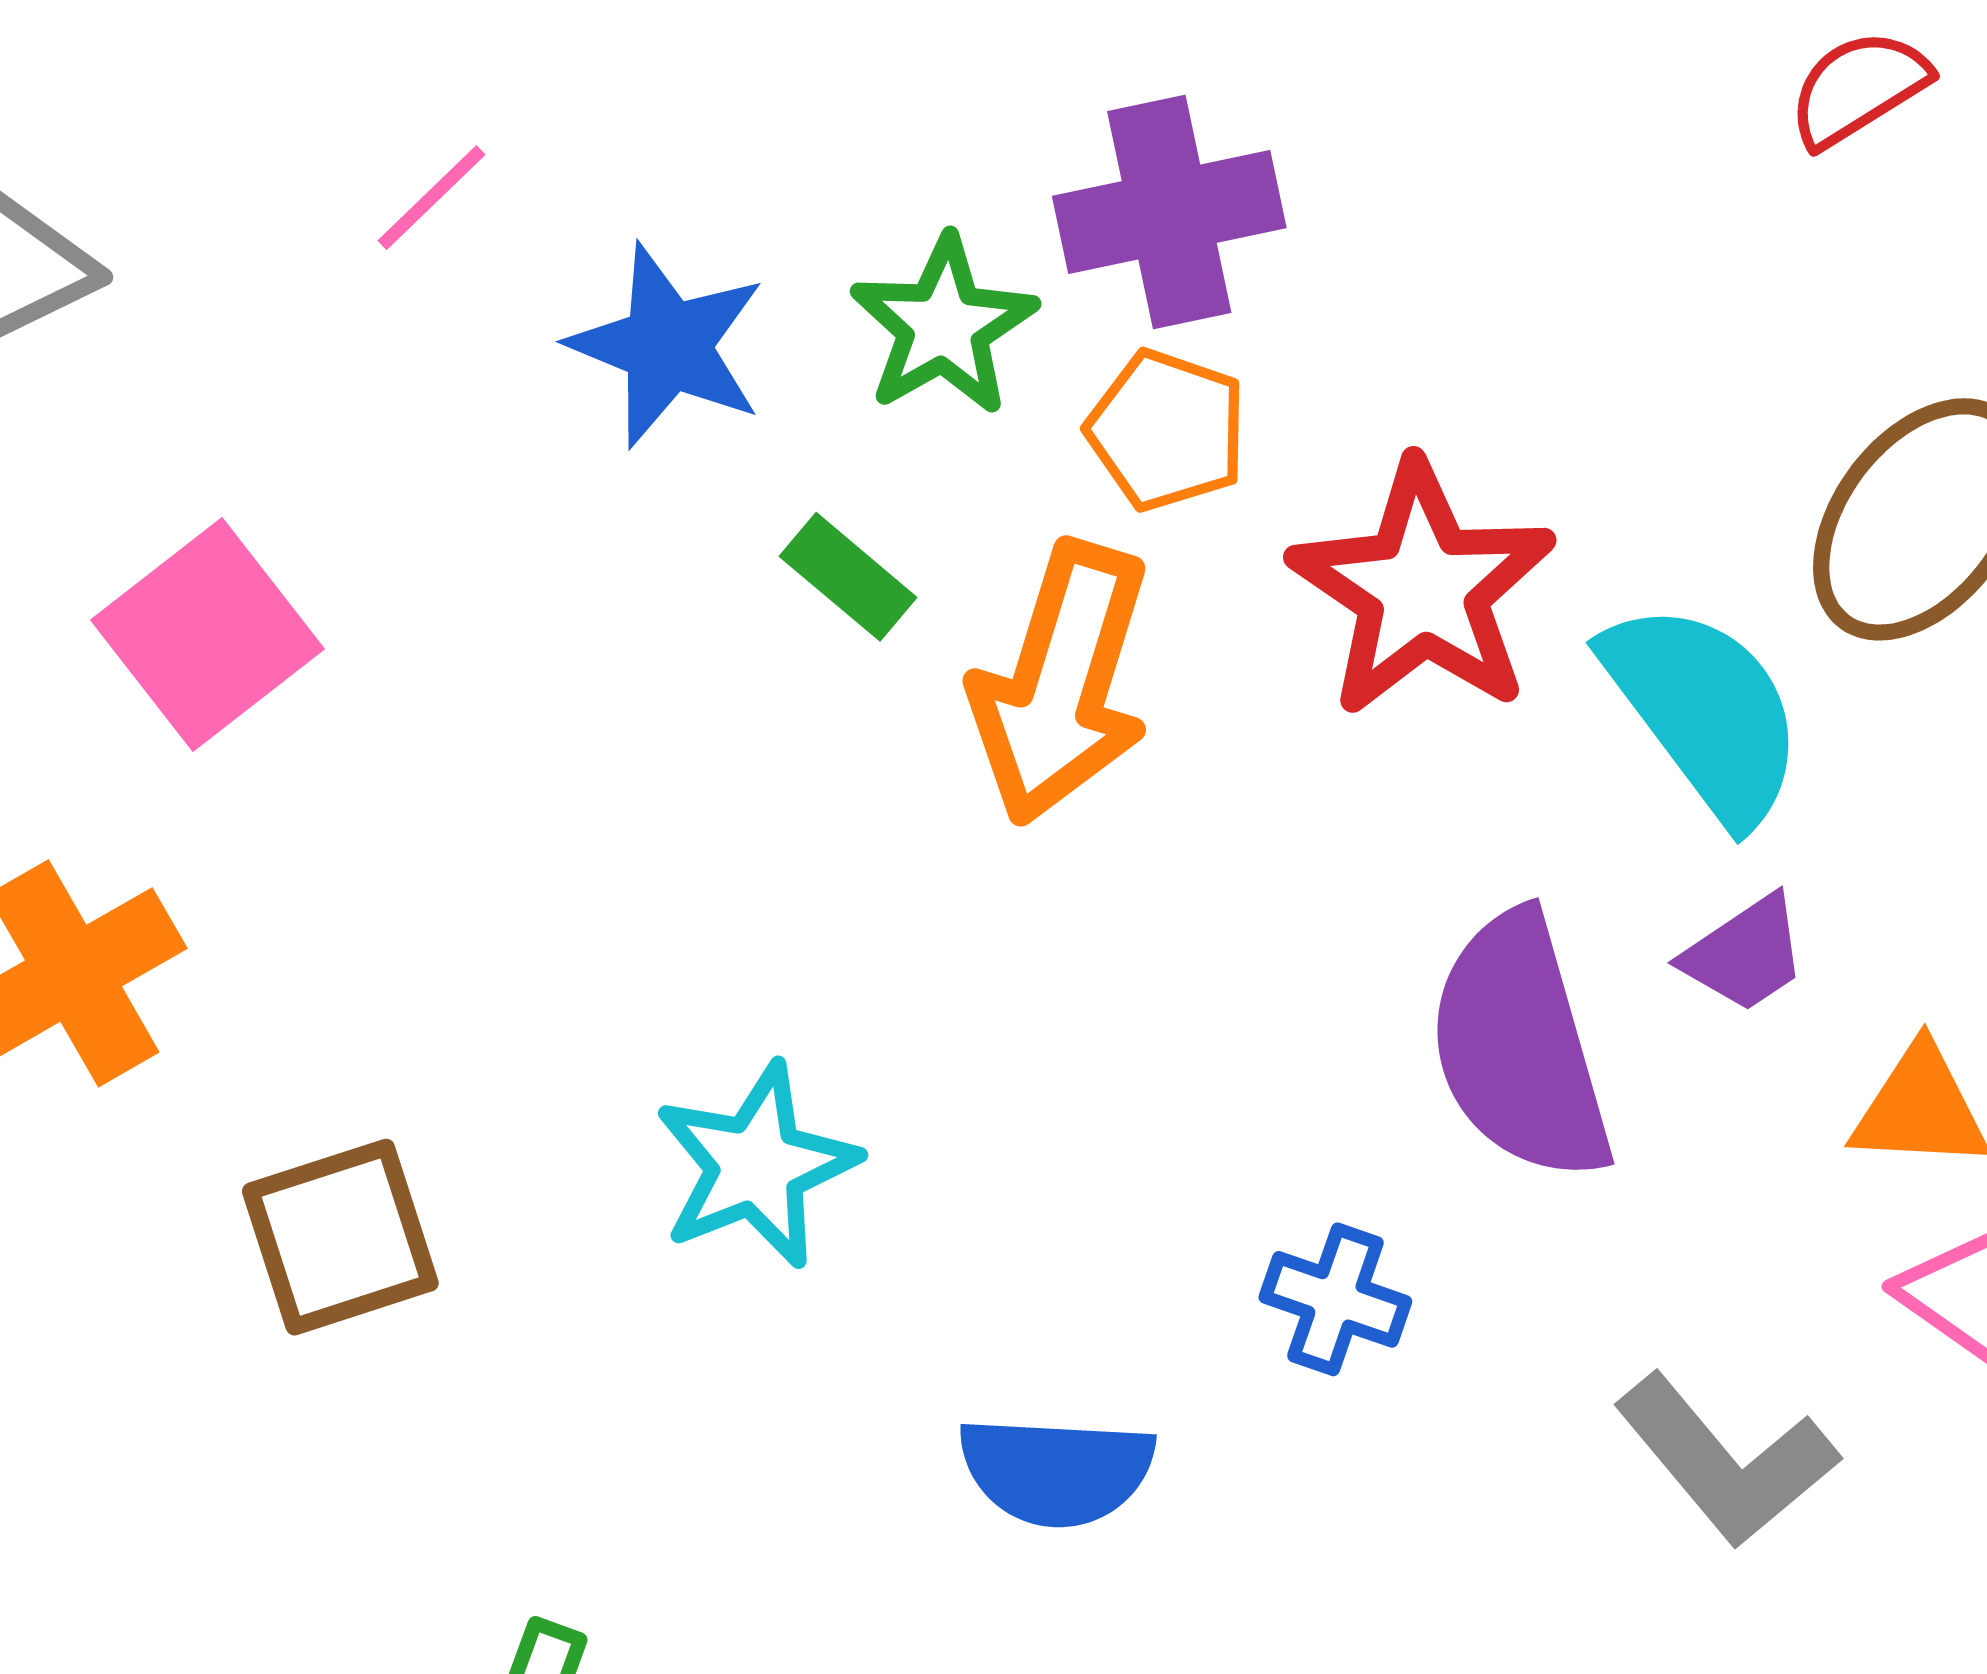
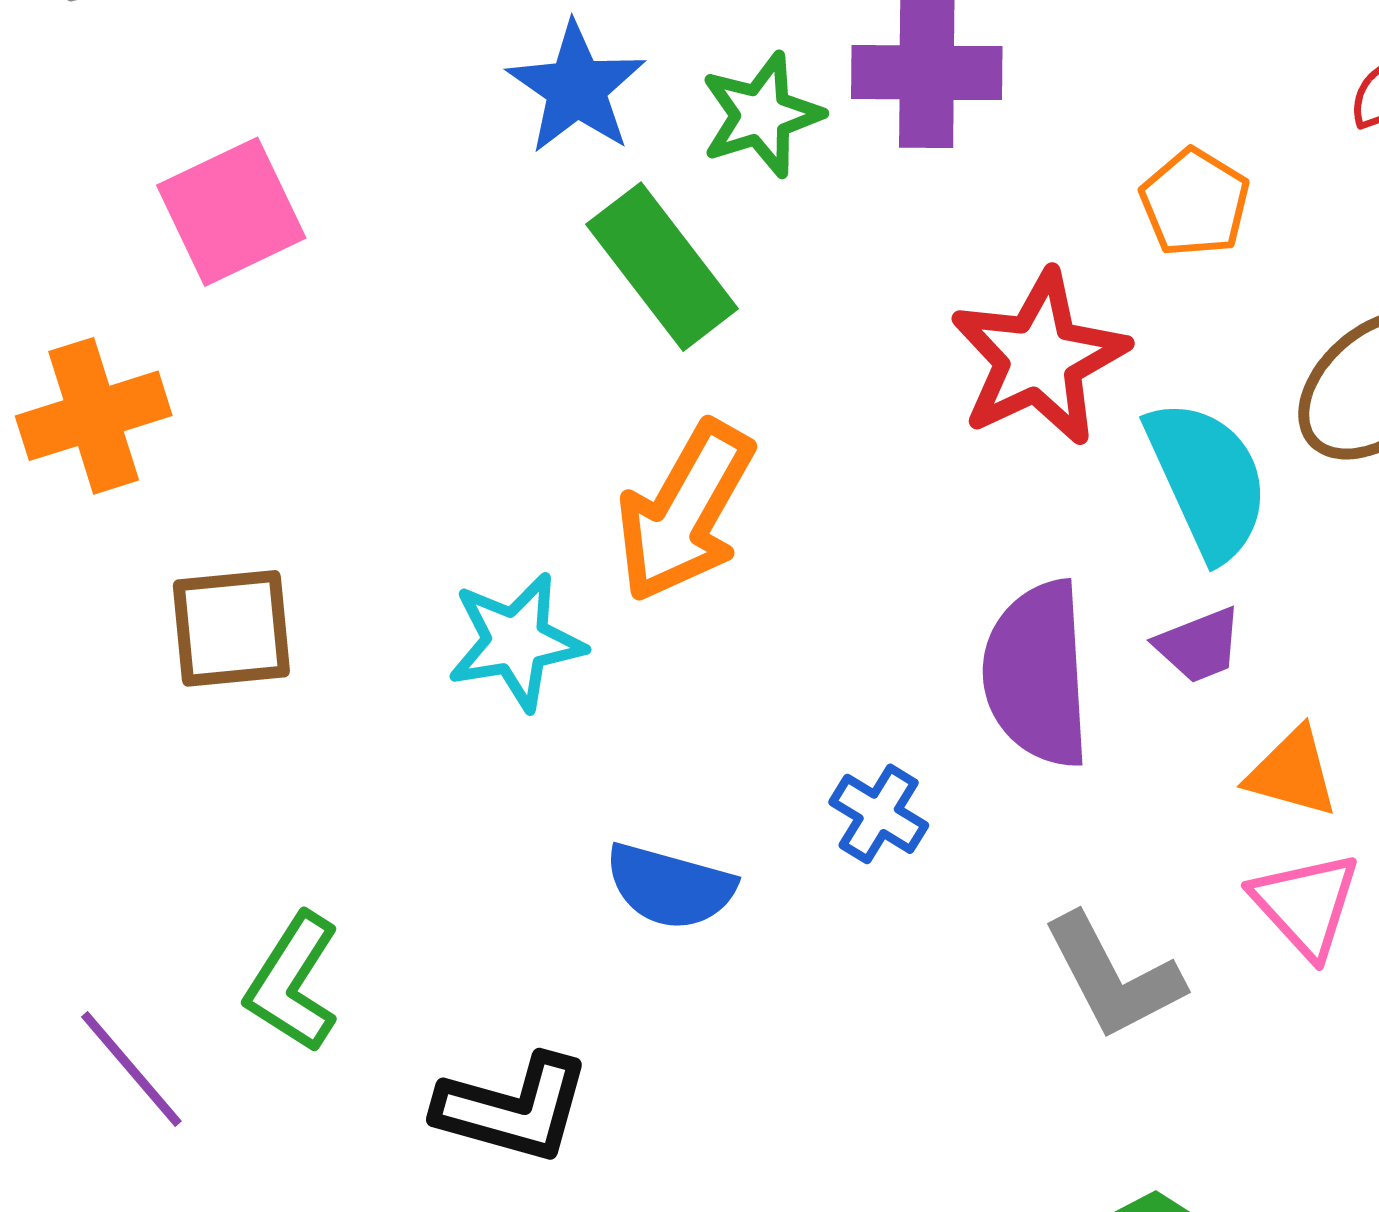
orange pentagon: (1167, 430) -> (1195, 203), moved
green rectangle: (848, 577) -> (662, 267), size x1.8
orange arrow: (1061, 683) -> (685, 512), moved

